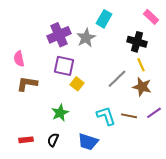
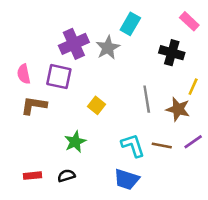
yellow line: (141, 65) -> (193, 87), moved, turned 48
purple square: (64, 66) -> (59, 77), moved
gray line: (117, 79) -> (147, 99), turned -55
black semicircle: (53, 140) -> (66, 176), turned 48
blue trapezoid: (88, 142) -> (127, 179), moved

